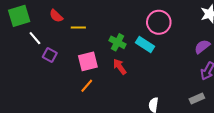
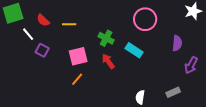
red semicircle: (56, 16) -> (43, 20), moved
cyan rectangle: (145, 44) -> (134, 50), moved
purple semicircle: (202, 47) -> (177, 43), moved, turned 133
gray rectangle: (197, 98) -> (173, 92), moved

